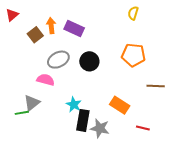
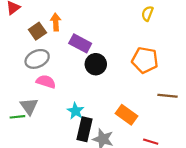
purple rectangle: (74, 28) -> (80, 43), moved
gray ellipse: (58, 60) -> (37, 59), moved
gray triangle: (32, 103) -> (29, 106), turned -30

